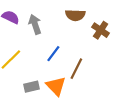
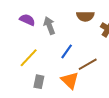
brown line: (76, 69) -> (88, 64), turned 36
gray rectangle: (31, 87) -> (39, 82), moved, turned -64

